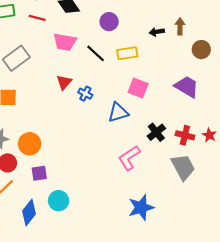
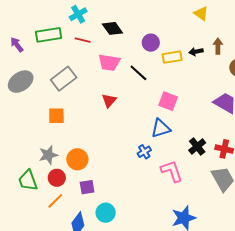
yellow rectangle: (127, 53) -> (172, 57), moved
pink square: (138, 88) -> (168, 101), moved
blue cross: (85, 94) -> (144, 152), moved, turned 32
pink L-shape: (129, 158) -> (172, 171), turned 105

